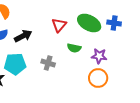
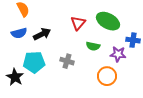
blue cross: (114, 23) -> (133, 40), moved
orange circle: (98, 78) -> (107, 76), moved

